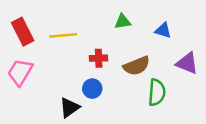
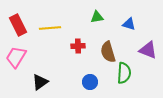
brown semicircle: (137, 66) -> (108, 52), turned 95
blue circle: (92, 89) -> (90, 82), moved
black triangle: (69, 108) -> (40, 82), moved

